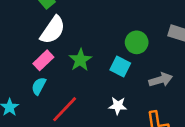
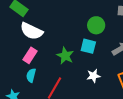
white semicircle: (53, 30) -> (31, 31), turned 95
green star: (80, 60) -> (65, 56), moved

